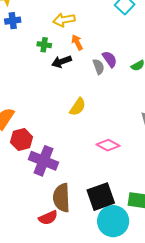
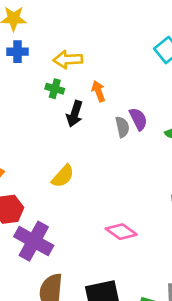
yellow arrow: (64, 20) -> (68, 59), moved
black arrow: (62, 62) -> (75, 114), turned -60
yellow semicircle: (78, 107) -> (63, 176), moved

